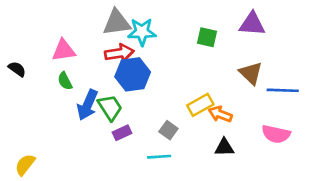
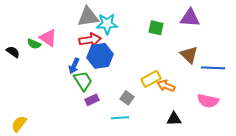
pink triangle: (64, 50) -> (48, 38), turned 42
green semicircle: (65, 81) -> (34, 44), moved, turned -40
blue arrow: (87, 105) -> (74, 66), moved, size x0.7
black triangle: (224, 147) -> (174, 119), moved

